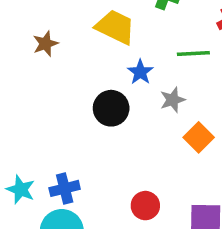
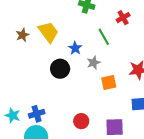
yellow trapezoid: (115, 27) -> (48, 32), moved, turned 30
green line: (193, 54) -> (104, 37), turned 66
orange square: (199, 137) -> (109, 83), turned 35

